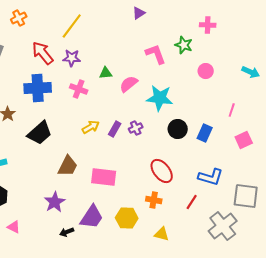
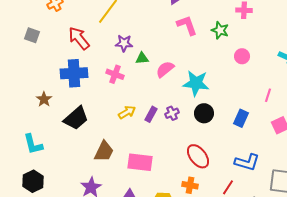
pink L-shape: (156, 54) -> (187, 25), moved
purple star: (72, 58) -> (124, 43), moved
black circle: (178, 129) -> (204, 113), moved

